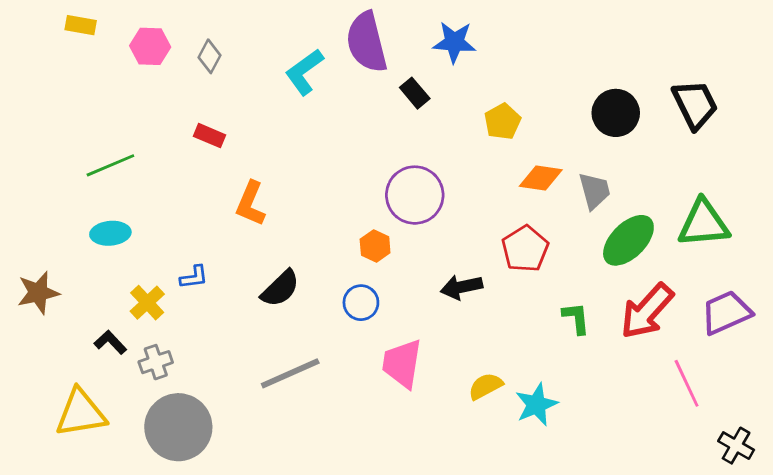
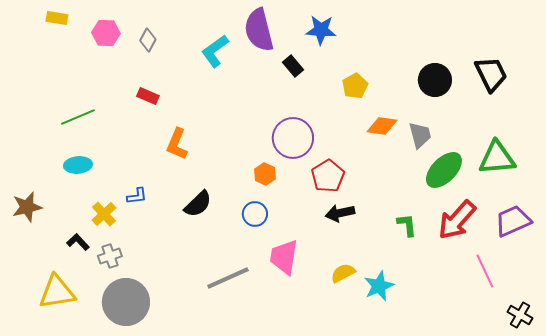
red pentagon: (525, 249) -> (328, 176), moved
black arrow: (461, 287) -> (340, 213), moved
gray line: (290, 373) -> (228, 278), moved

